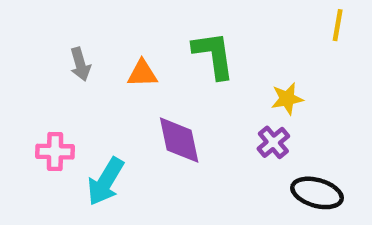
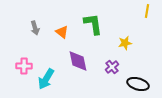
orange triangle: (142, 73) -> (62, 32), turned 40
purple cross: (273, 142) -> (112, 67), moved

